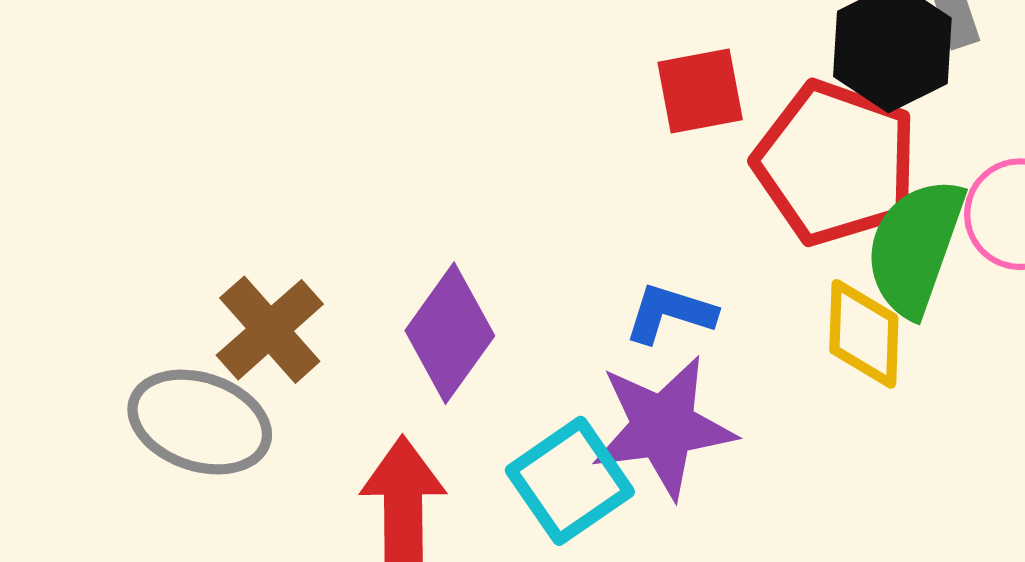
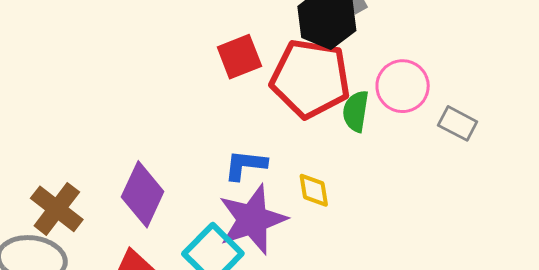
green semicircle: (915, 247) -> (356, 111), size x0.6
yellow diamond: (864, 334) -> (314, 190), moved, size x0.7

